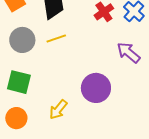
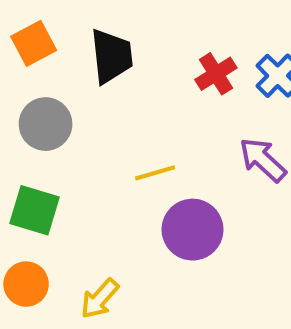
yellow line: (56, 39) -> (155, 173), moved
yellow arrow: (58, 109) -> (100, 299), moved

